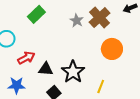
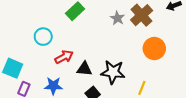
black star: (73, 72) -> (113, 72), turned -30

